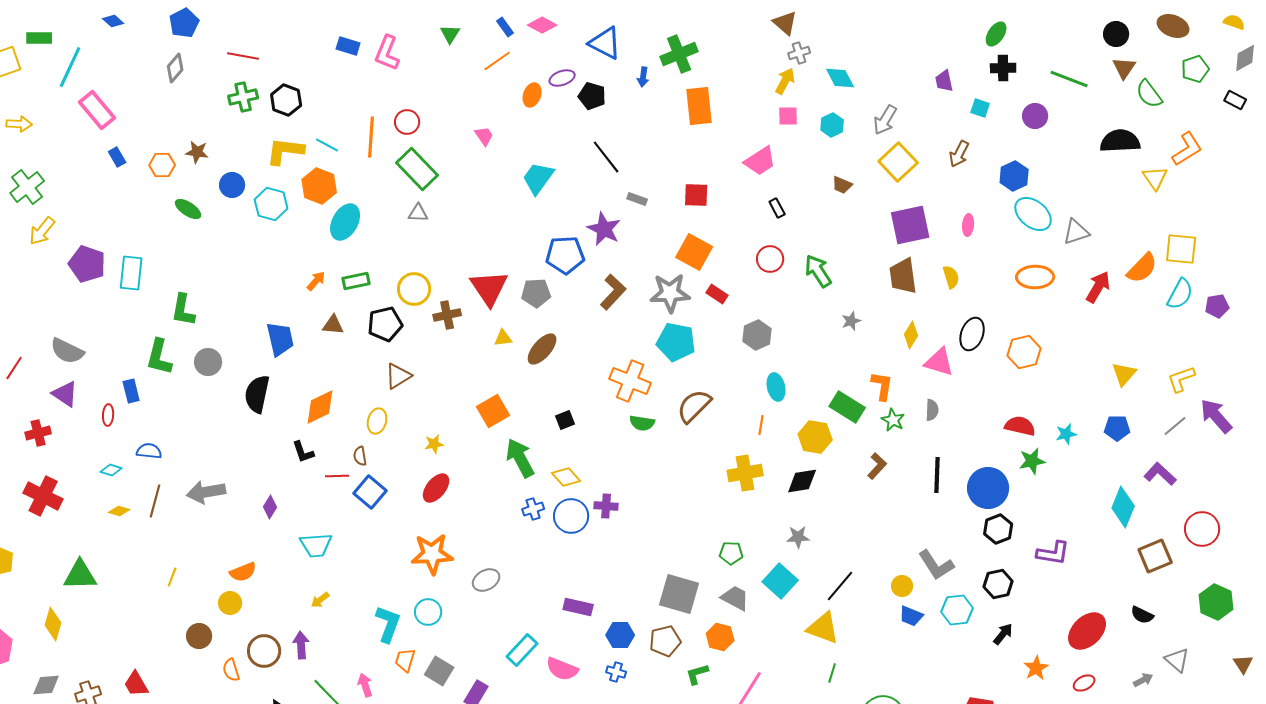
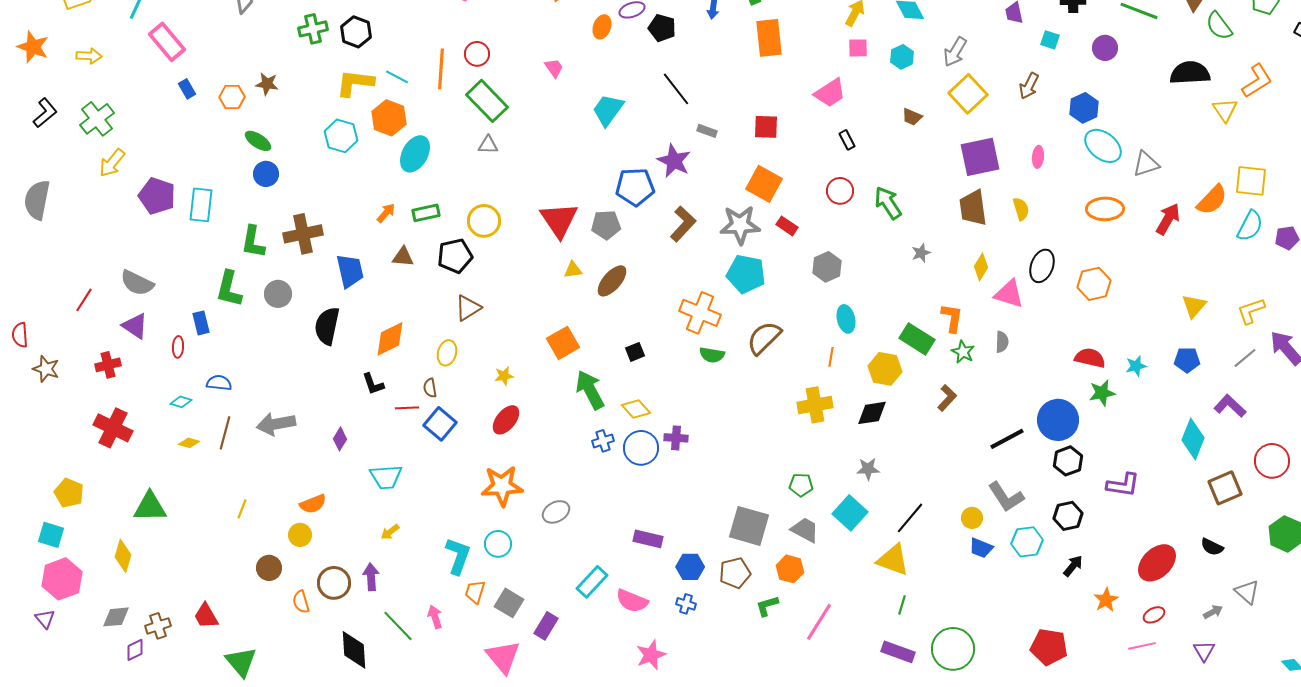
blue circle: (232, 185) -> (266, 174), moved
brown cross: (447, 315) -> (303, 234), moved, size x1.4
black line: (937, 475) -> (1007, 439), moved, turned 60

